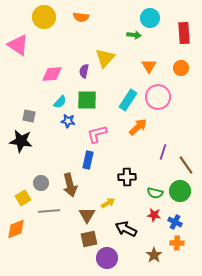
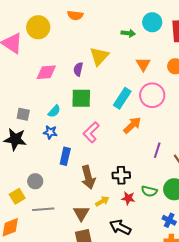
yellow circle: (44, 17) -> (38, 27), moved
cyan circle: (150, 18) -> (152, 22), moved
cyan semicircle: (60, 102) -> (54, 111), moved
blue star: (68, 121) -> (50, 132), moved
pink L-shape: (97, 134) -> (91, 132), turned -30
blue rectangle: (88, 160) -> (65, 156), moved
brown arrow: (70, 185) -> (88, 177), moved
red star: (154, 215) -> (128, 198), moved

